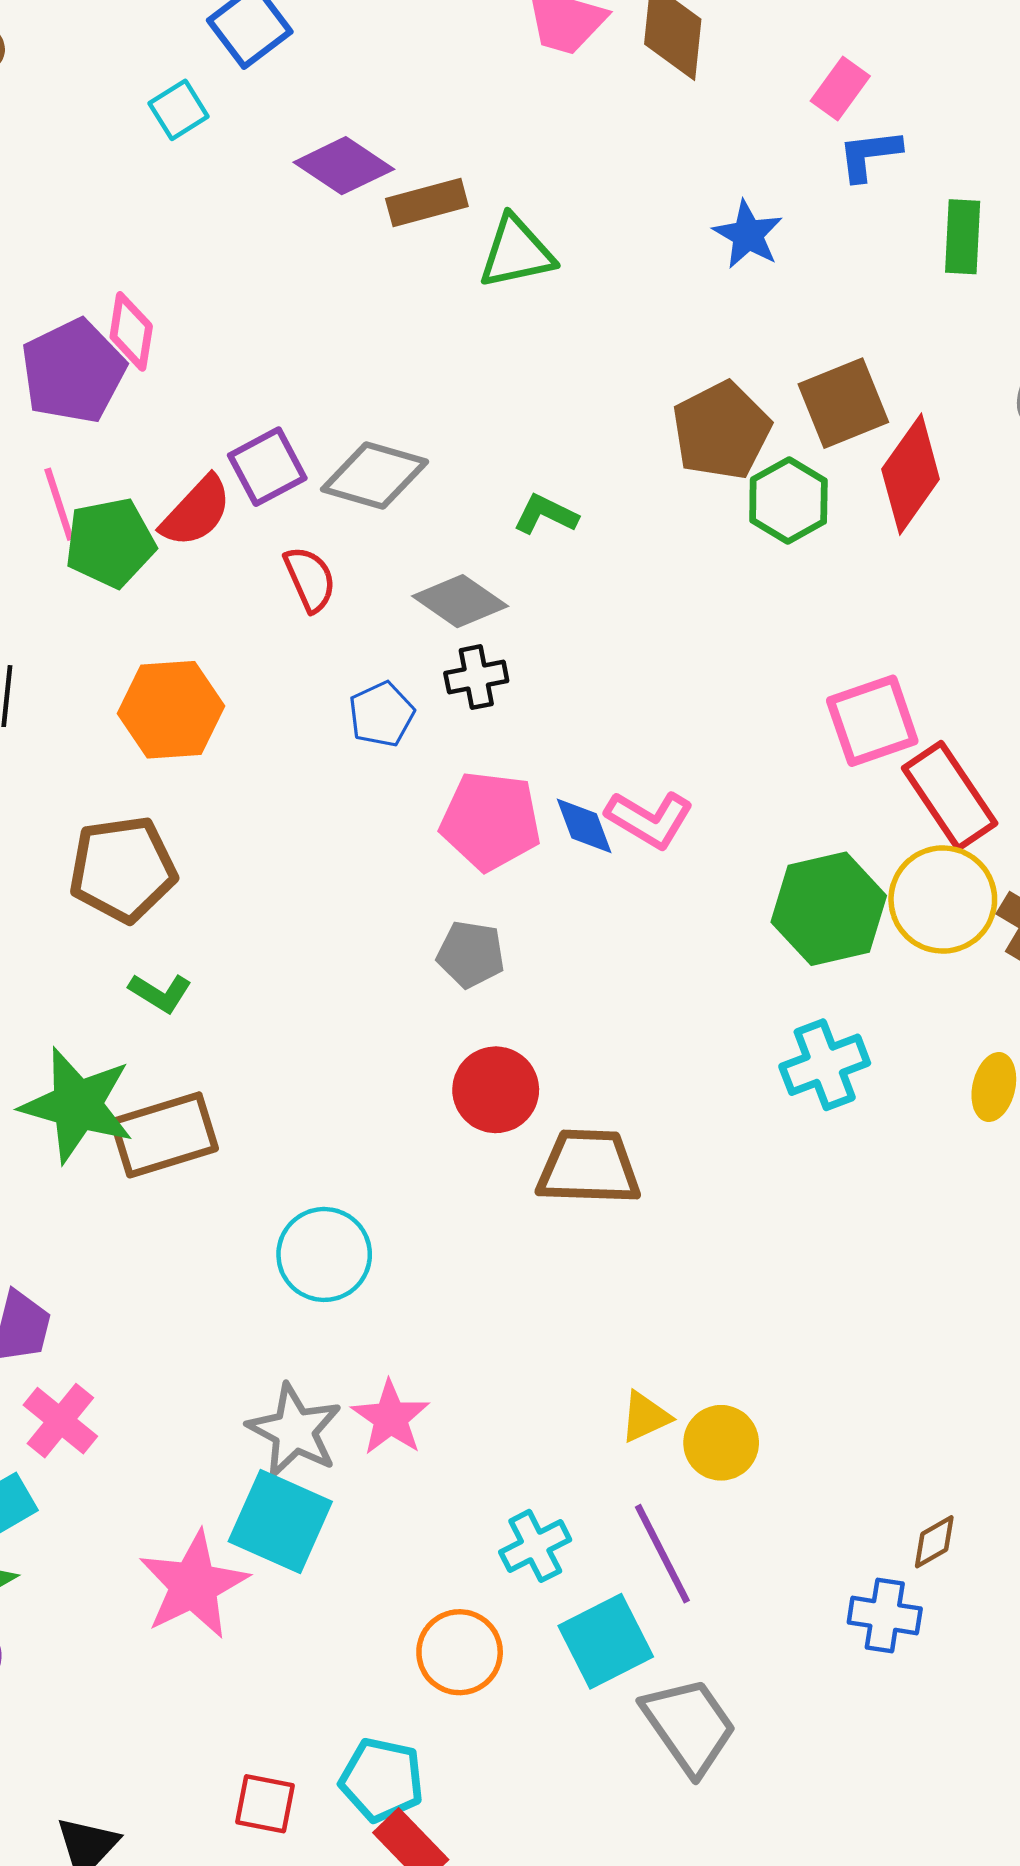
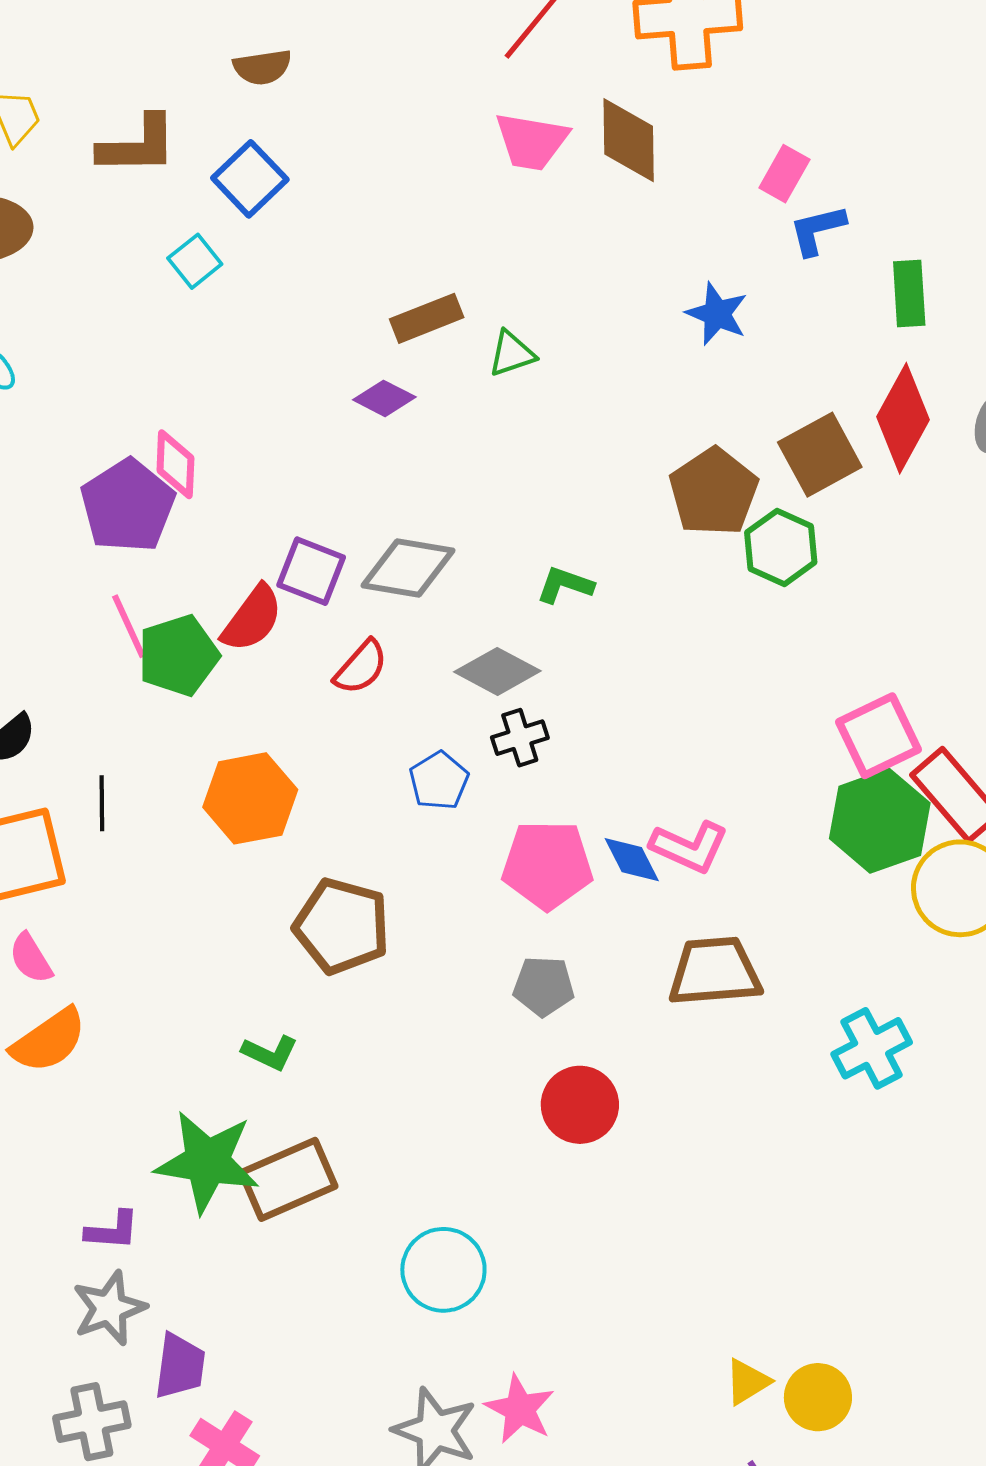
purple diamond: (344, 166) -> (384, 398), moved, size x0.7
green triangle: (516, 252) -> (512, 354), size x0.7
purple square: (267, 467) -> (311, 571), turned -34
red diamond: (911, 474) -> (903, 418), moved
red semicircle: (310, 579) -> (361, 667), turned 72
brown pentagon: (123, 869) -> (342, 926), moved, turned 30
green hexagon: (829, 909) -> (880, 821), moved
brown trapezoid: (589, 1167) -> (715, 971), moved

